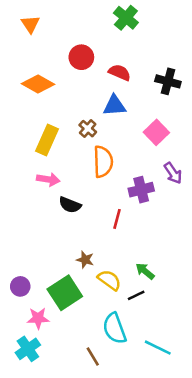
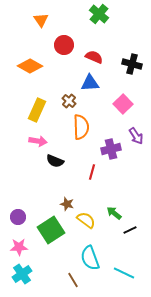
orange triangle: (30, 24) -> (41, 20), moved
purple circle: (20, 286) -> (18, 217), moved
black line: (136, 295) -> (130, 230), moved
pink star: (38, 318) -> (19, 247), moved

